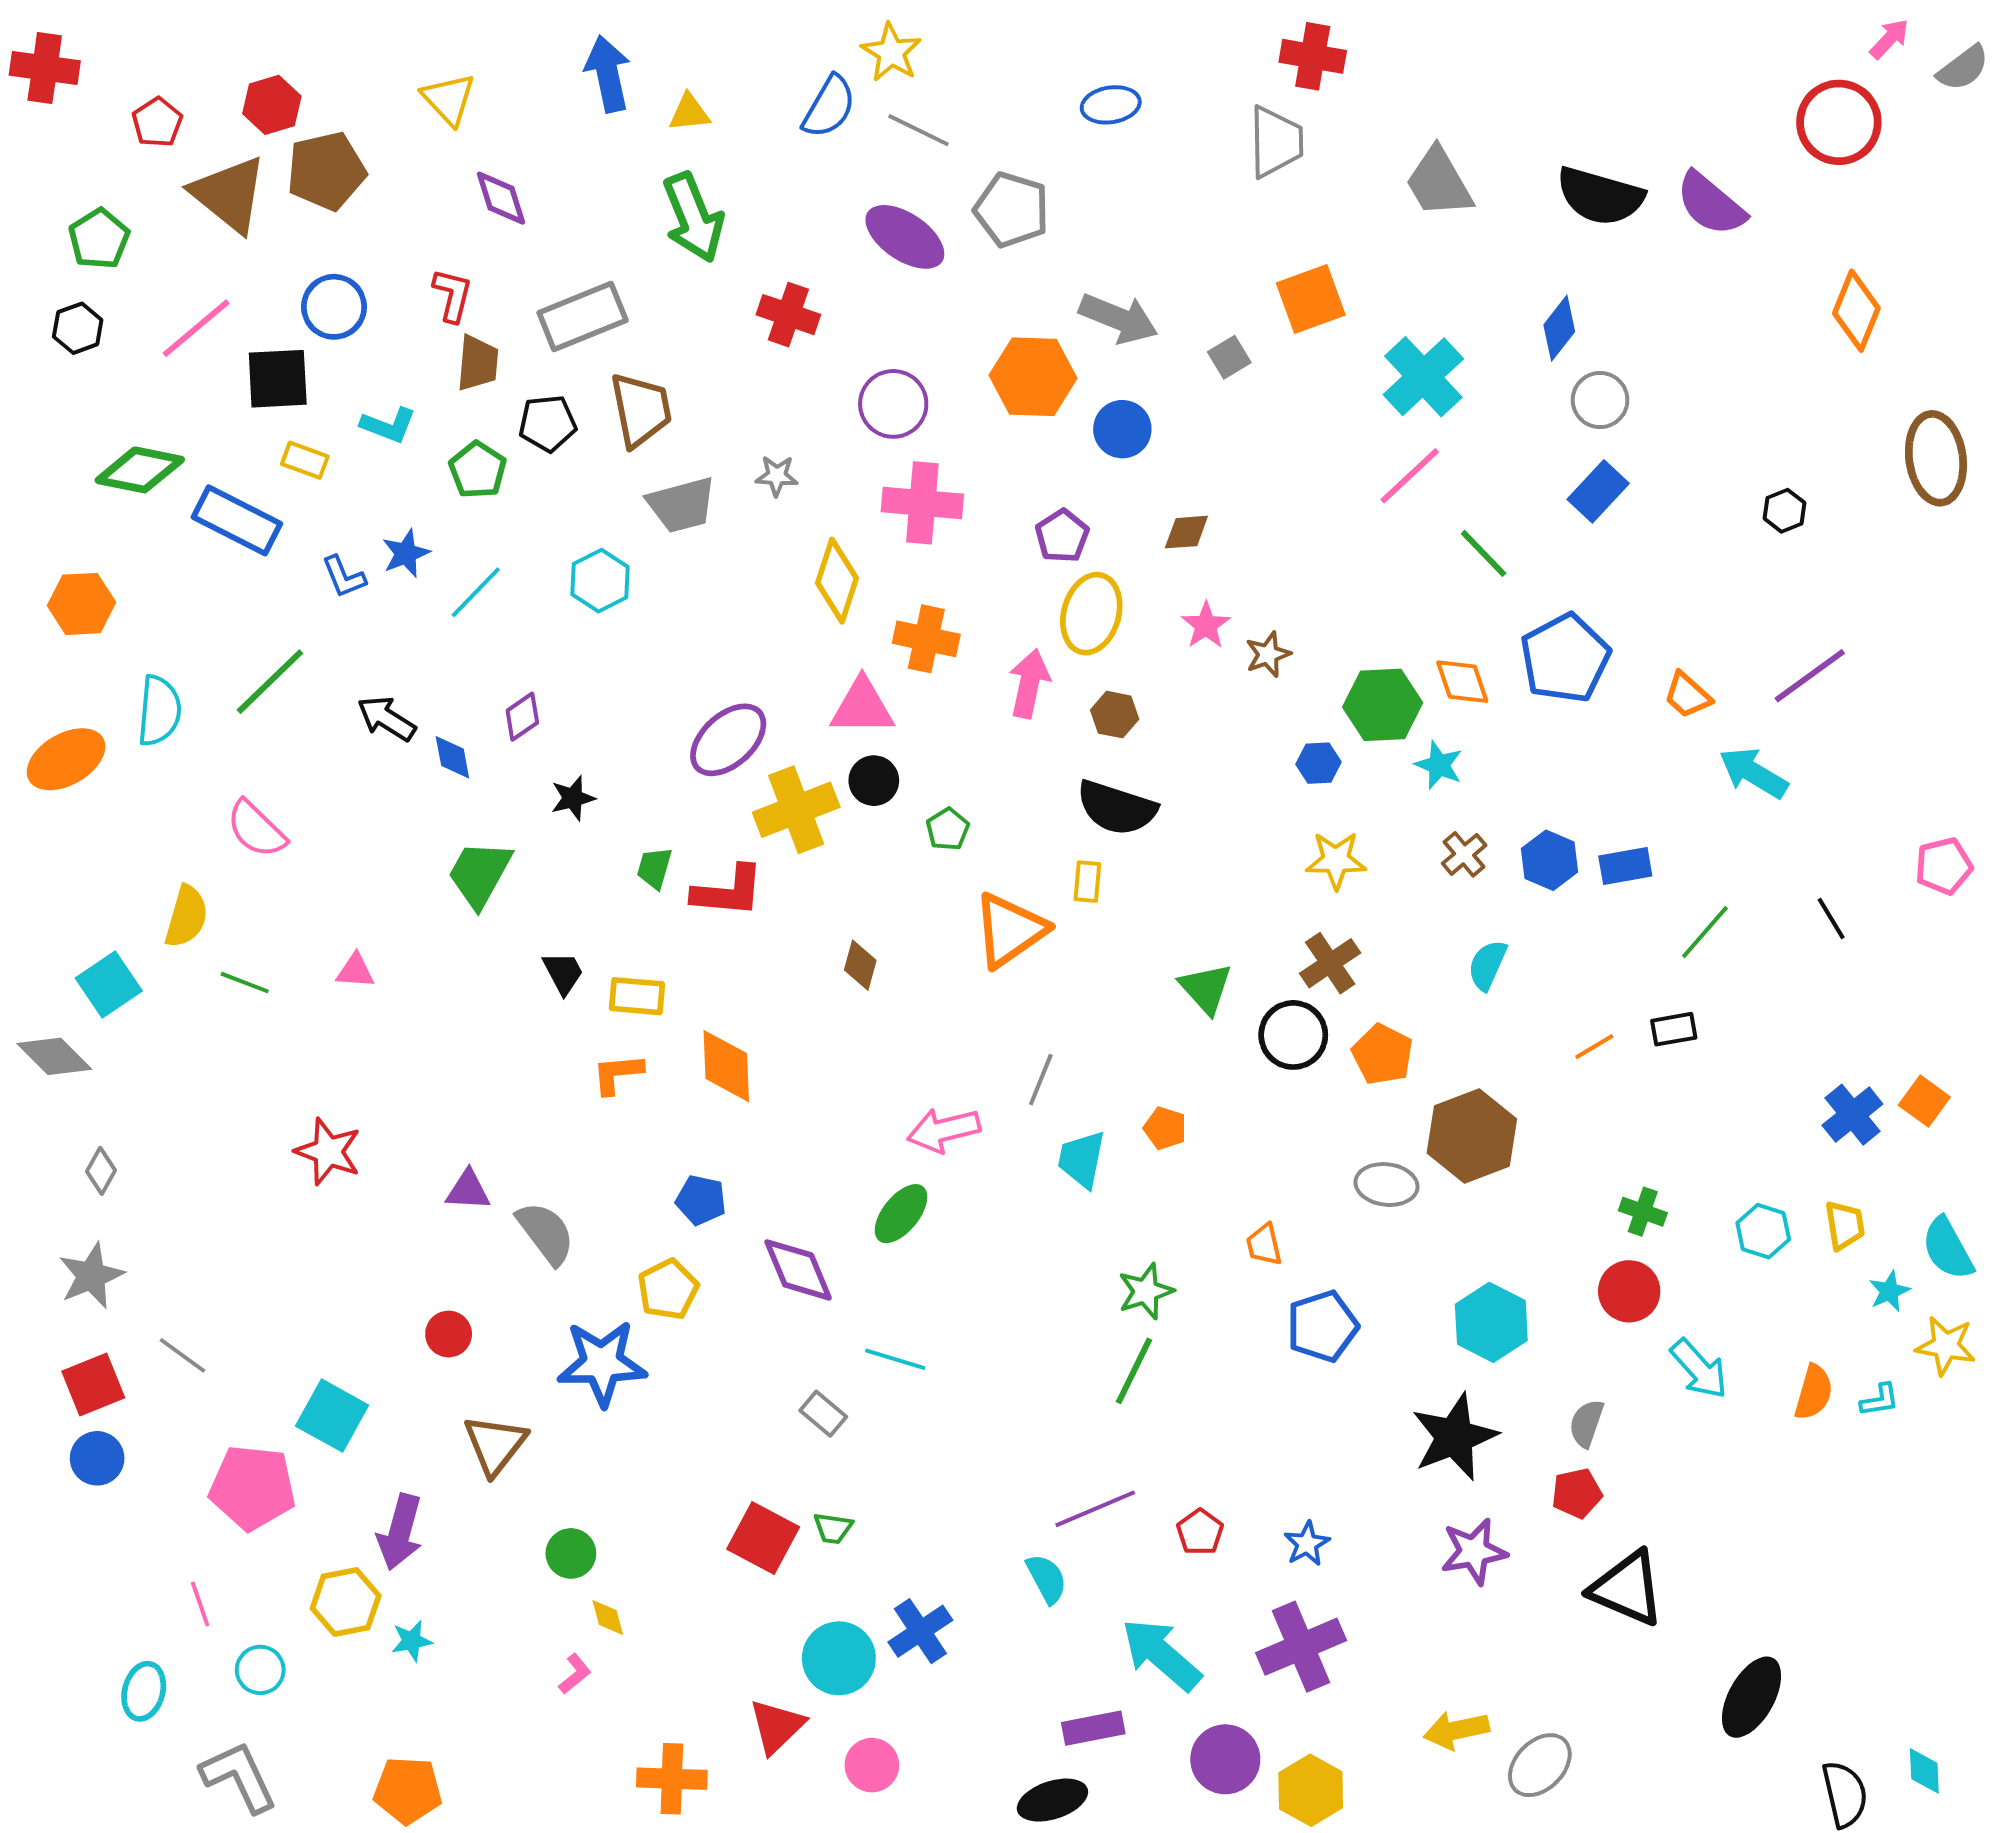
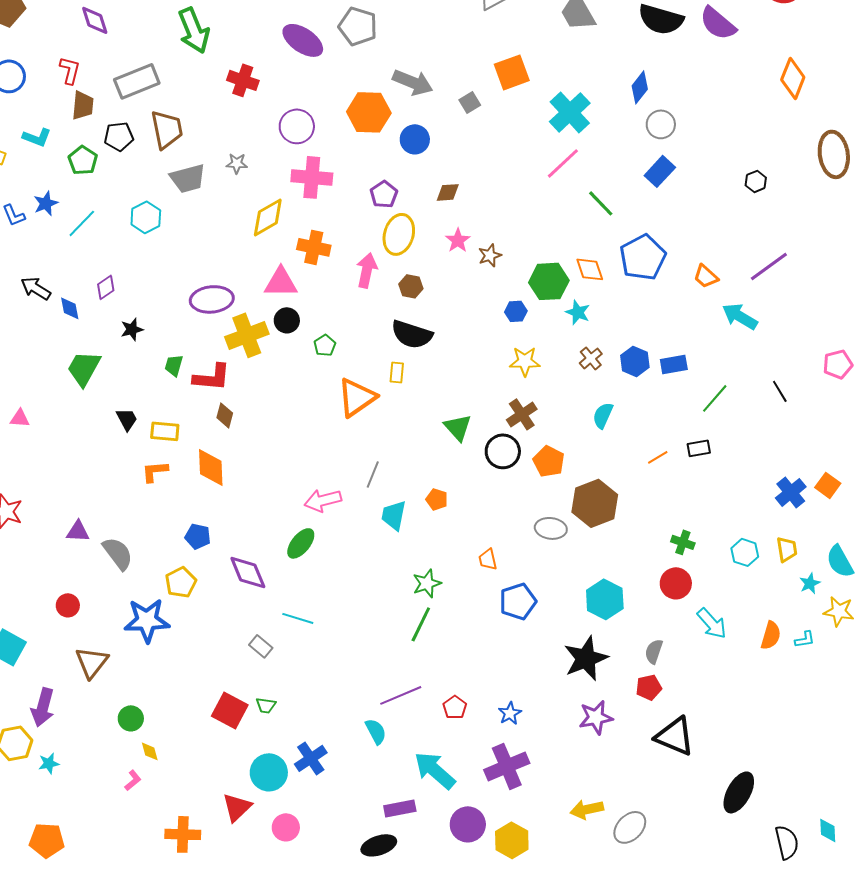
yellow diamond: (837, 581) -> (268, 217), turned 42
purple ellipse: (728, 740) -> (212, 299), turned 36
brown diamond: (860, 965) -> (225, 415), moved

